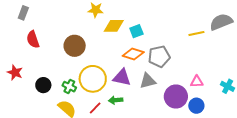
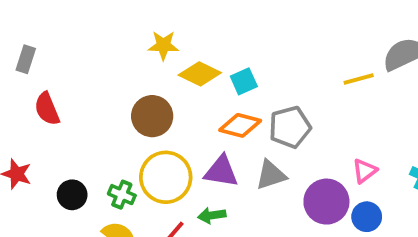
yellow diamond: (114, 26) -> (200, 74), turned 30
brown circle: (75, 46) -> (152, 116), moved
pink triangle: (197, 82) -> (365, 171), turned -32

